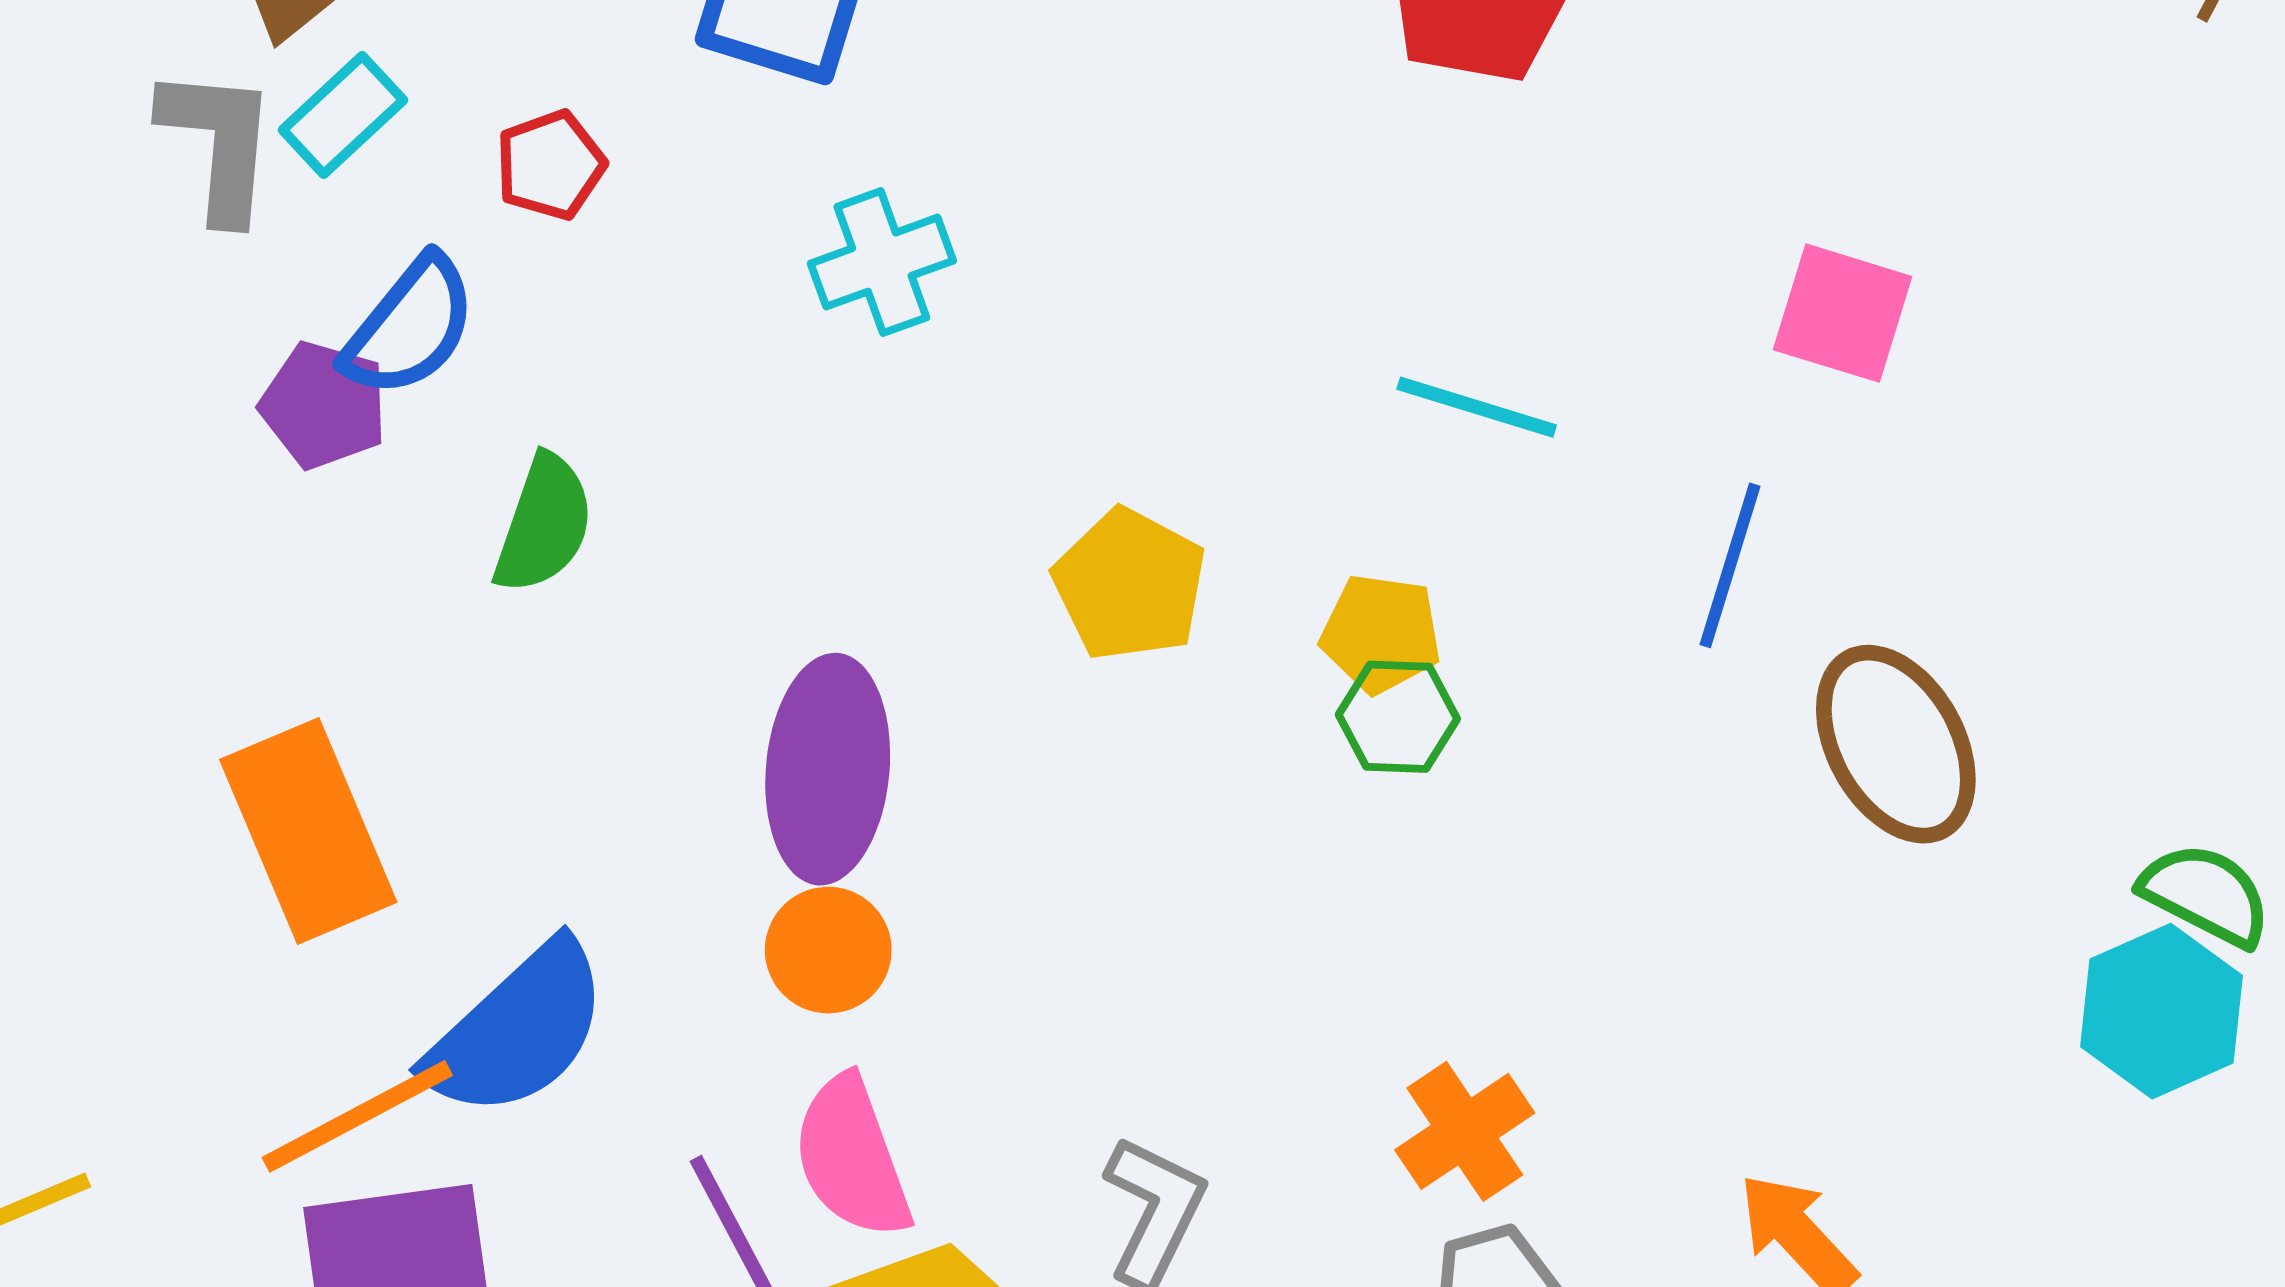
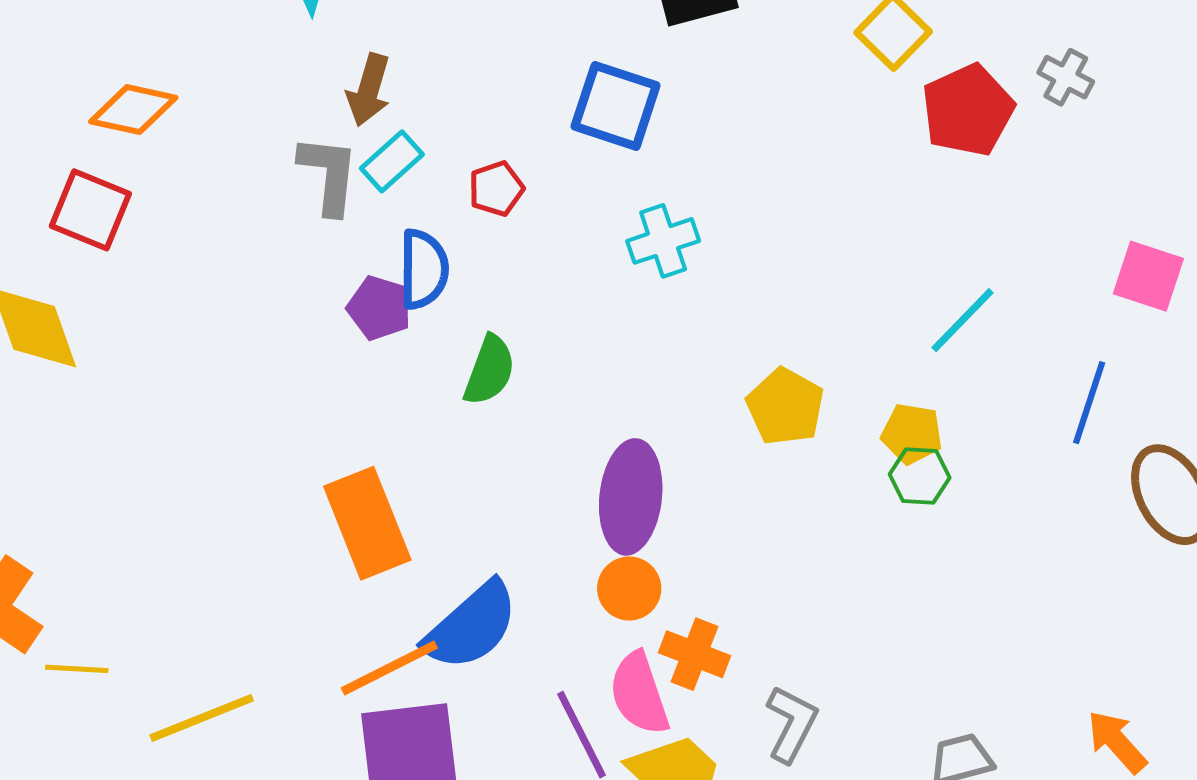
blue semicircle: (410, 327) -> (424, 269), turned -40
cyan line: (1477, 407) -> (962, 320), turned -64
orange cross: (1465, 1131) -> (694, 654), moved, turned -36

